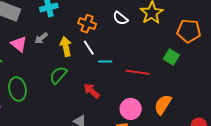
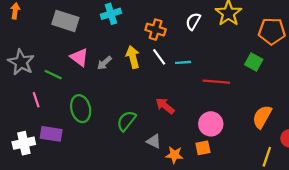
white semicircle: (120, 18) -> (193, 21), turned 84
gray arrow: (41, 38) -> (104, 63), moved
cyan line: (105, 62) -> (183, 62), moved
green semicircle: (58, 75) -> (126, 121), moved
orange semicircle: (163, 105) -> (262, 117), moved

